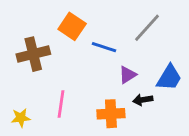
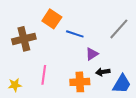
gray line: (147, 28) -> (119, 29), moved
blue trapezoid: (169, 78) -> (122, 84), moved

